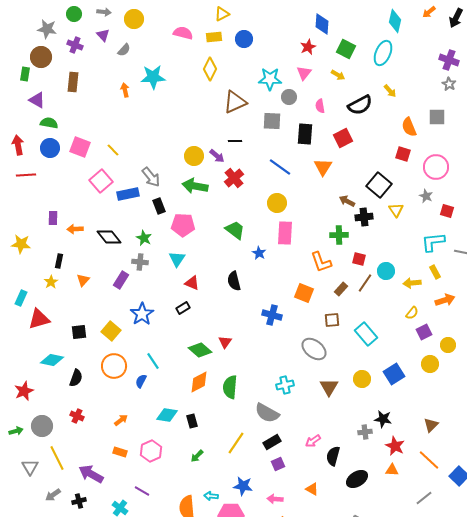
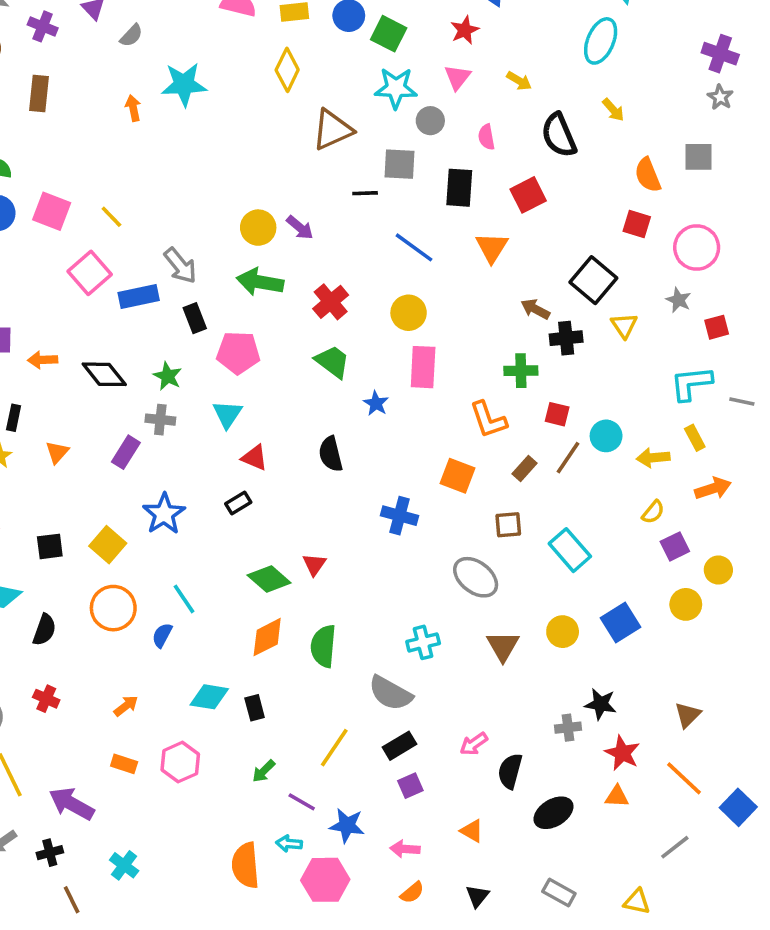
green square: (346, 49) -> (389, 34), moved
black semicircle: (360, 105) -> (559, 135), turned 95
black line: (235, 141) -> (365, 193), moved
red cross: (234, 178) -> (331, 302), moved
red square: (447, 211) -> (717, 327), turned -32
purple line: (142, 491) -> (302, 802), moved

